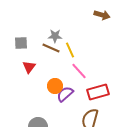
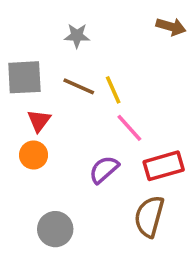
gray star: (55, 36) -> (77, 36), moved
gray square: (21, 43) -> (24, 77), size x1.5
orange circle: (55, 86) -> (34, 155), moved

